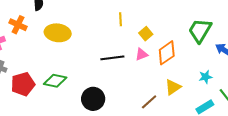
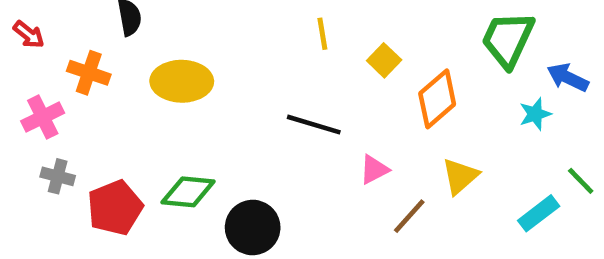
pink triangle: (142, 54) -> (374, 170), moved
black line: (112, 58) -> (314, 125), turned 30
cyan star: (205, 77) -> (535, 114), moved
black circle: (93, 99) -> (253, 228), moved

